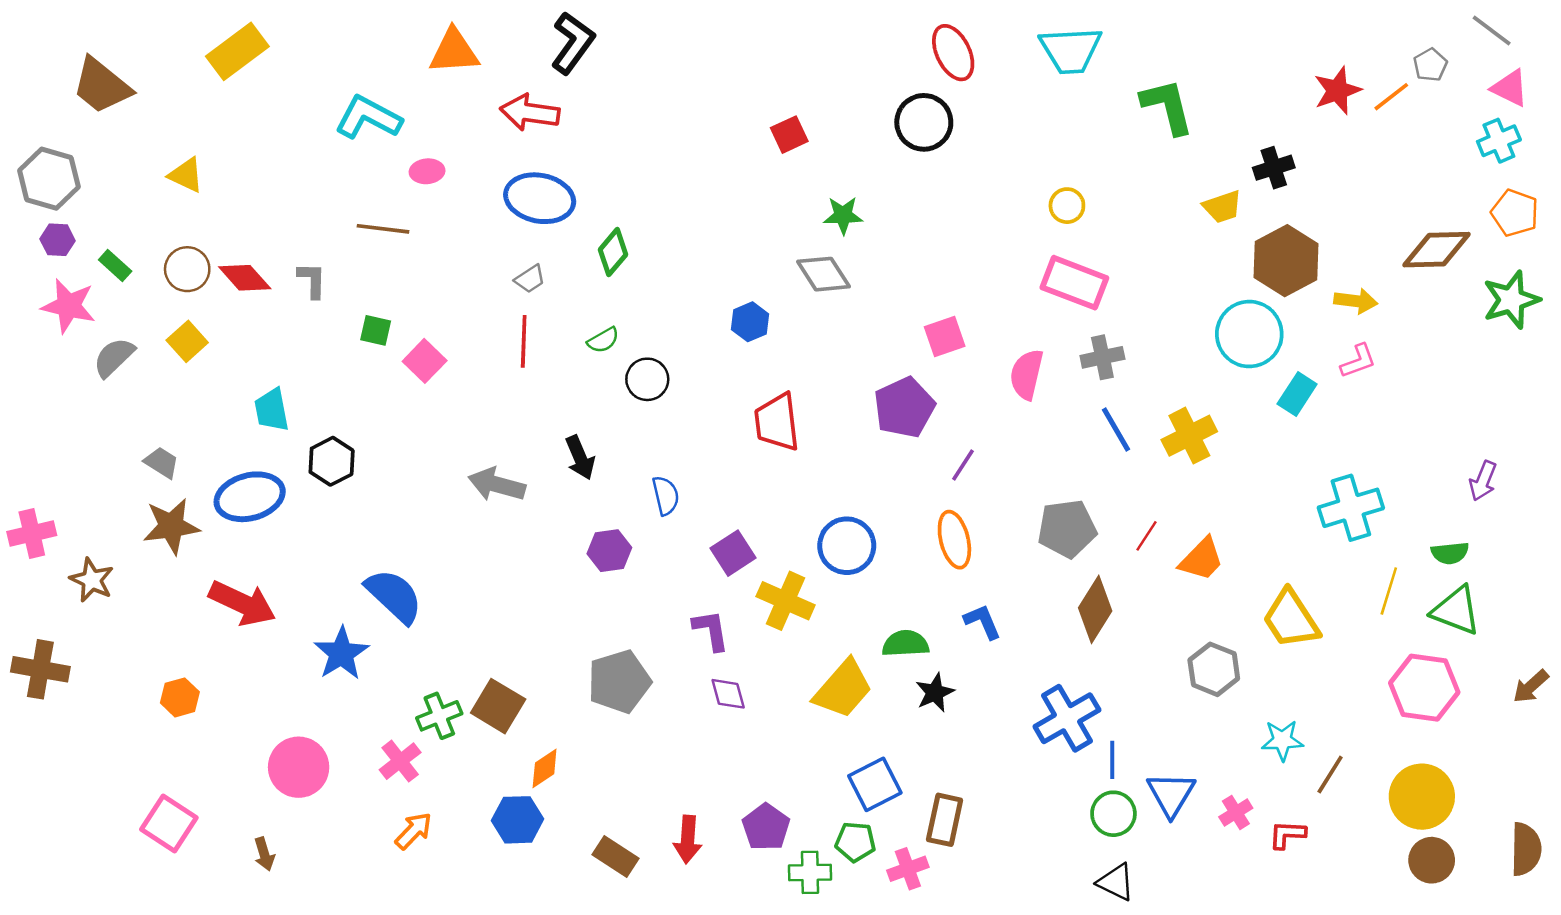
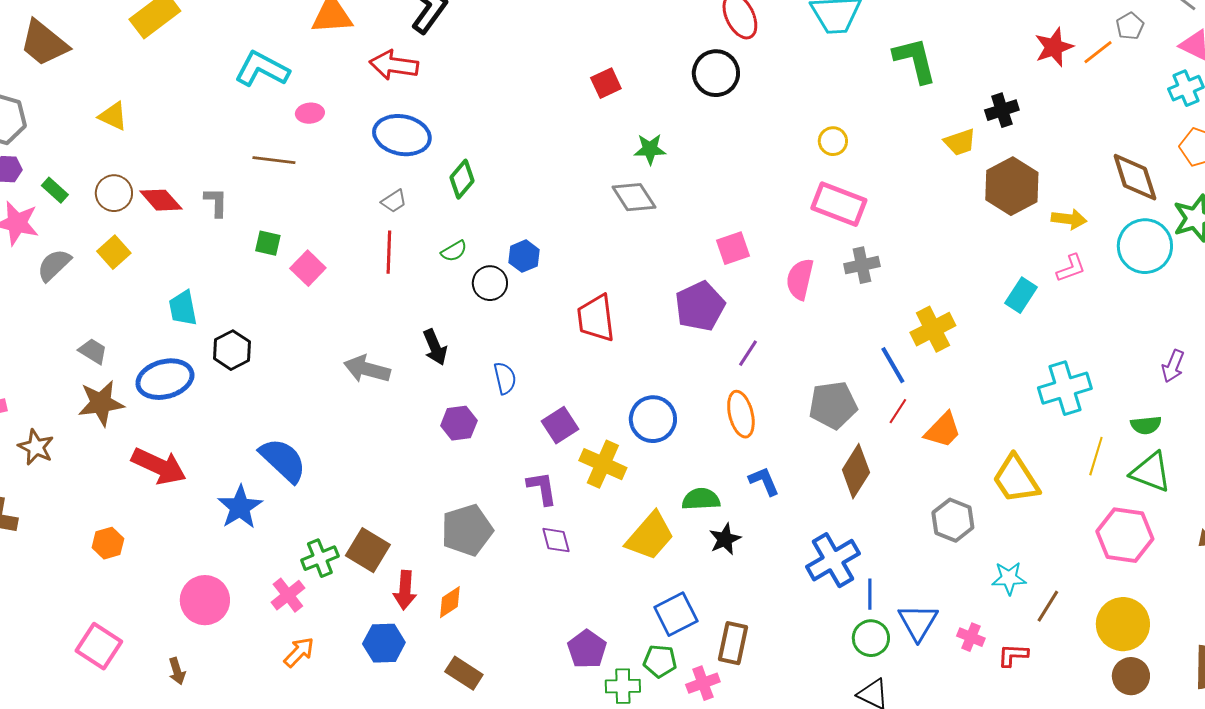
brown diamond: (1437, 250) -> (1135, 177), turned 74
blue hexagon: (750, 322) -> (524, 256), moved
cyan circle: (1249, 334) -> (1145, 246), moved
blue line: (1116, 429) -> (893, 365), moved
orange diamond: (545, 768) -> (450, 602), moved
pink cross: (1236, 812) -> (971, 637), turned -36
red arrow: (688, 839) -> (405, 590), moved

